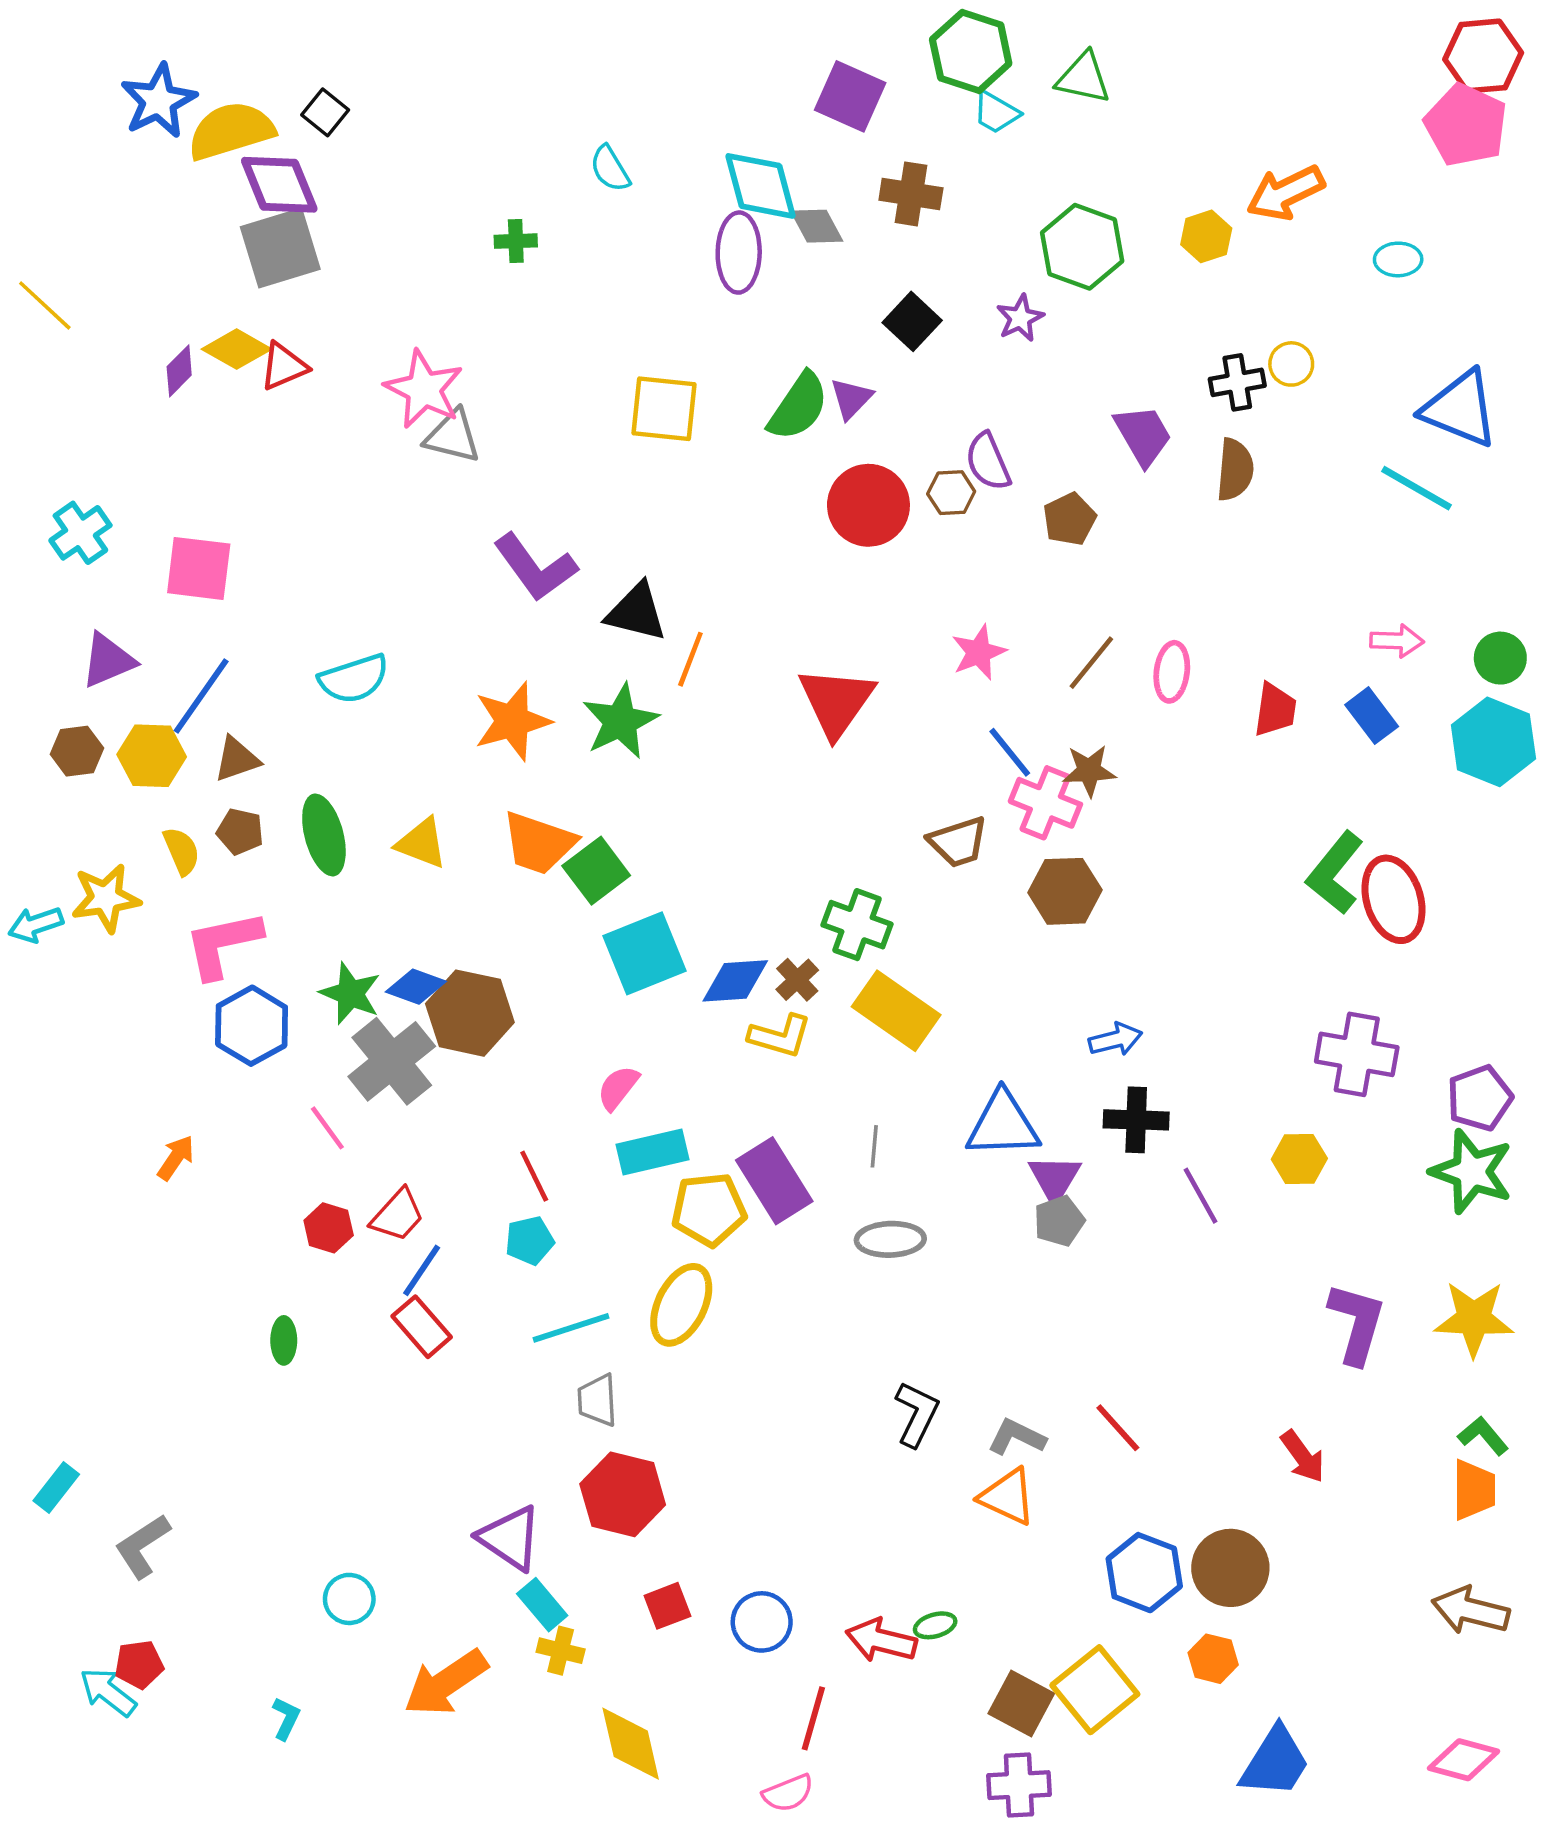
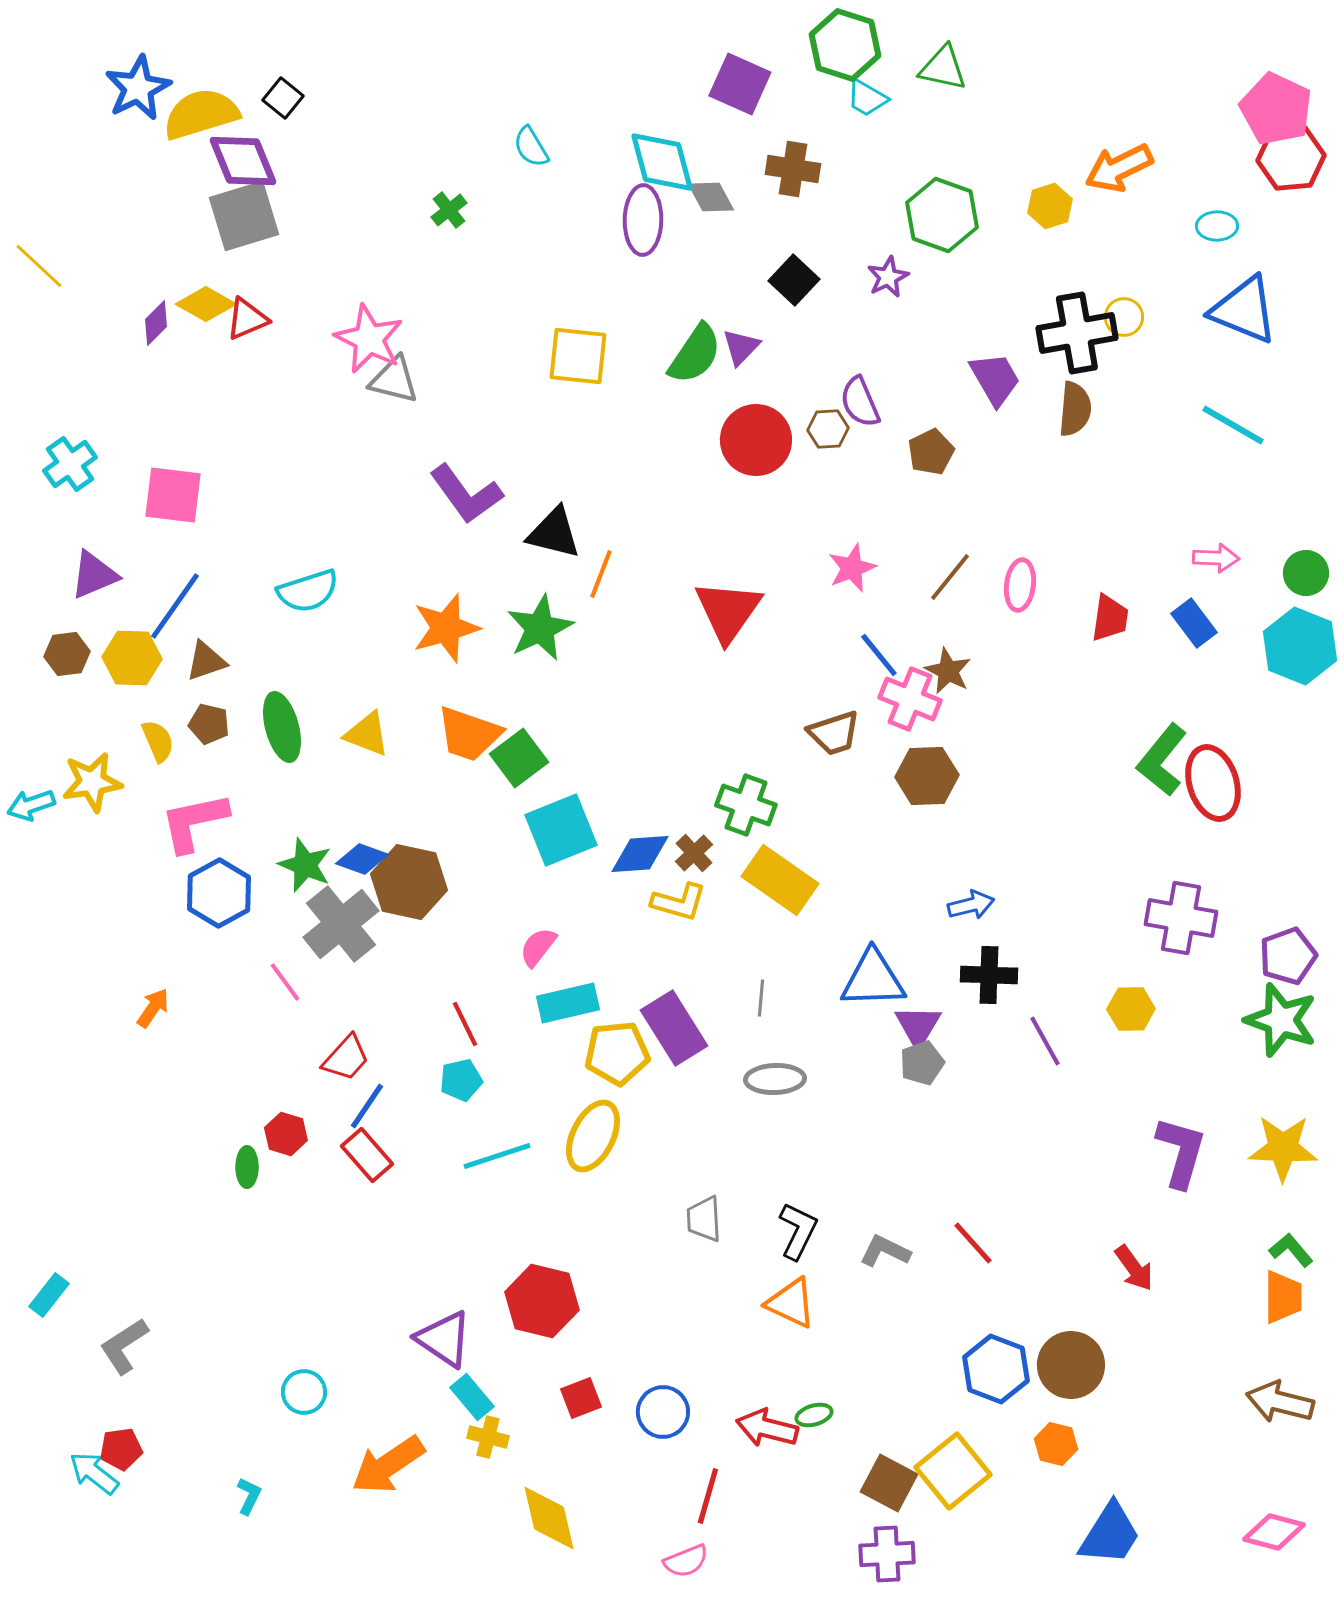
red hexagon: (1483, 56) -> (1291, 158), moved
green cross: (516, 241) -> (449, 210), turned -36
black cross: (1237, 382) -> (1077, 333), size x1.6
blue triangle: (1460, 409) -> (1244, 310), moved
brown star: (1089, 771) -> (948, 671), turned 30
red hexagon: (329, 1228) -> (286, 1134), moved
gray trapezoid: (597, 1400) -> (704, 1219), moved
orange triangle: (1007, 1497) -> (791, 1303), moved

